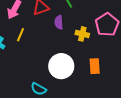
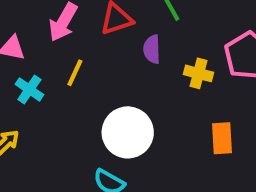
white circle: (61, 66) -> (128, 132), moved

